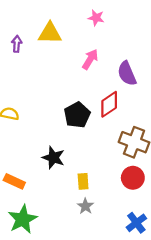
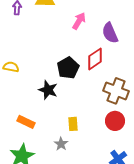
black star: (53, 158) -> (48, 90), moved
orange rectangle: (14, 181) -> (26, 122), moved
gray star: (85, 206) -> (61, 144), moved

